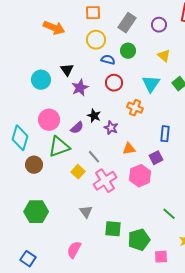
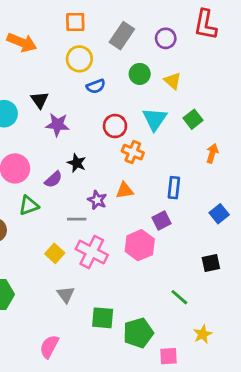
green circle: (128, 51) -> (140, 74), moved
blue semicircle: (108, 60) -> (96, 86), turned 144
red circle: (114, 83) -> (115, 126), moved
purple star: (80, 88) -> (57, 125), turned 30
purple star: (111, 128) -> (97, 200), moved
green triangle: (59, 147) -> (29, 205), size x0.7
orange triangle: (129, 149) -> (125, 190), moved
gray line: (94, 157) -> (77, 219), turned -48
yellow square: (78, 172) -> (55, 253), moved
pink cross: (105, 181) -> (92, 252), turned -30

